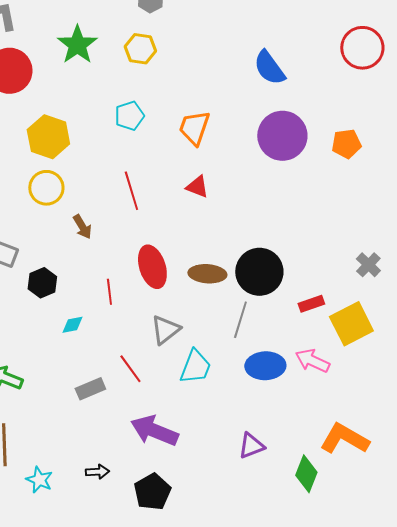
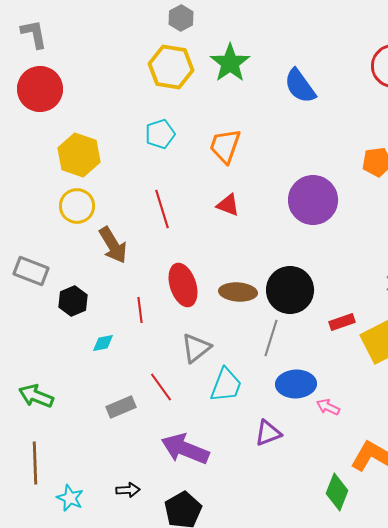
green star: (77, 45) -> (230, 63), moved
yellow hexagon: (140, 49) -> (171, 67), size x1.4
purple circle: (282, 136) -> (313, 200), moved
brown arrow: (82, 227) -> (113, 245), size x1.5
pink arrow: (312, 361) -> (328, 407), moved, size x0.7
purple triangle: (251, 446) -> (268, 433), moved

